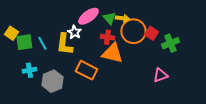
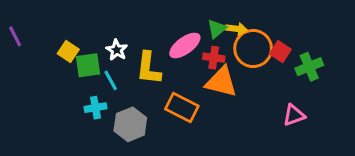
pink ellipse: (88, 16) -> (185, 45), moved
green triangle: (109, 18) -> (217, 29), turned 32
white star: (74, 32) -> (117, 50), moved
cyan line: (42, 43) -> (111, 80), moved

